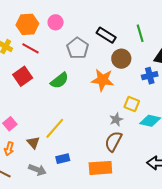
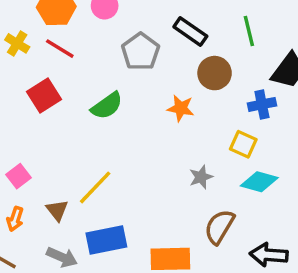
orange star: (103, 80) -> (181, 108), size x0.7
yellow square: (132, 104) -> (243, 144), moved
brown semicircle: (113, 141) -> (219, 227), moved
blue rectangle: (63, 159) -> (106, 240), size x1.6

